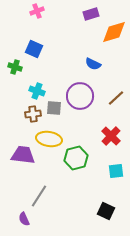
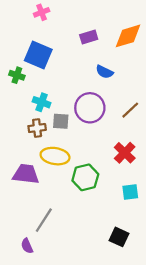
purple rectangle: (91, 14) -> (89, 37), moved
blue square: (34, 49) -> (38, 55), size x1.4

